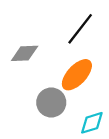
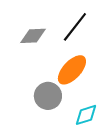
gray diamond: (25, 53) -> (33, 36), moved

